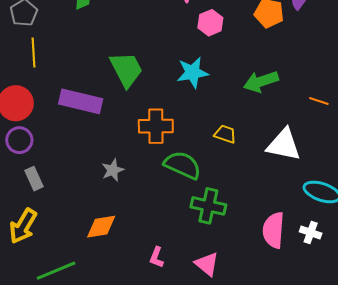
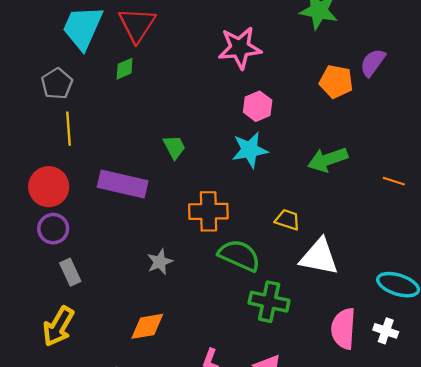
pink hexagon: (210, 23) -> (258, 106), moved
green trapezoid: (126, 69) -> (174, 147), size x0.6
white triangle: (284, 145) -> (319, 257), moved

